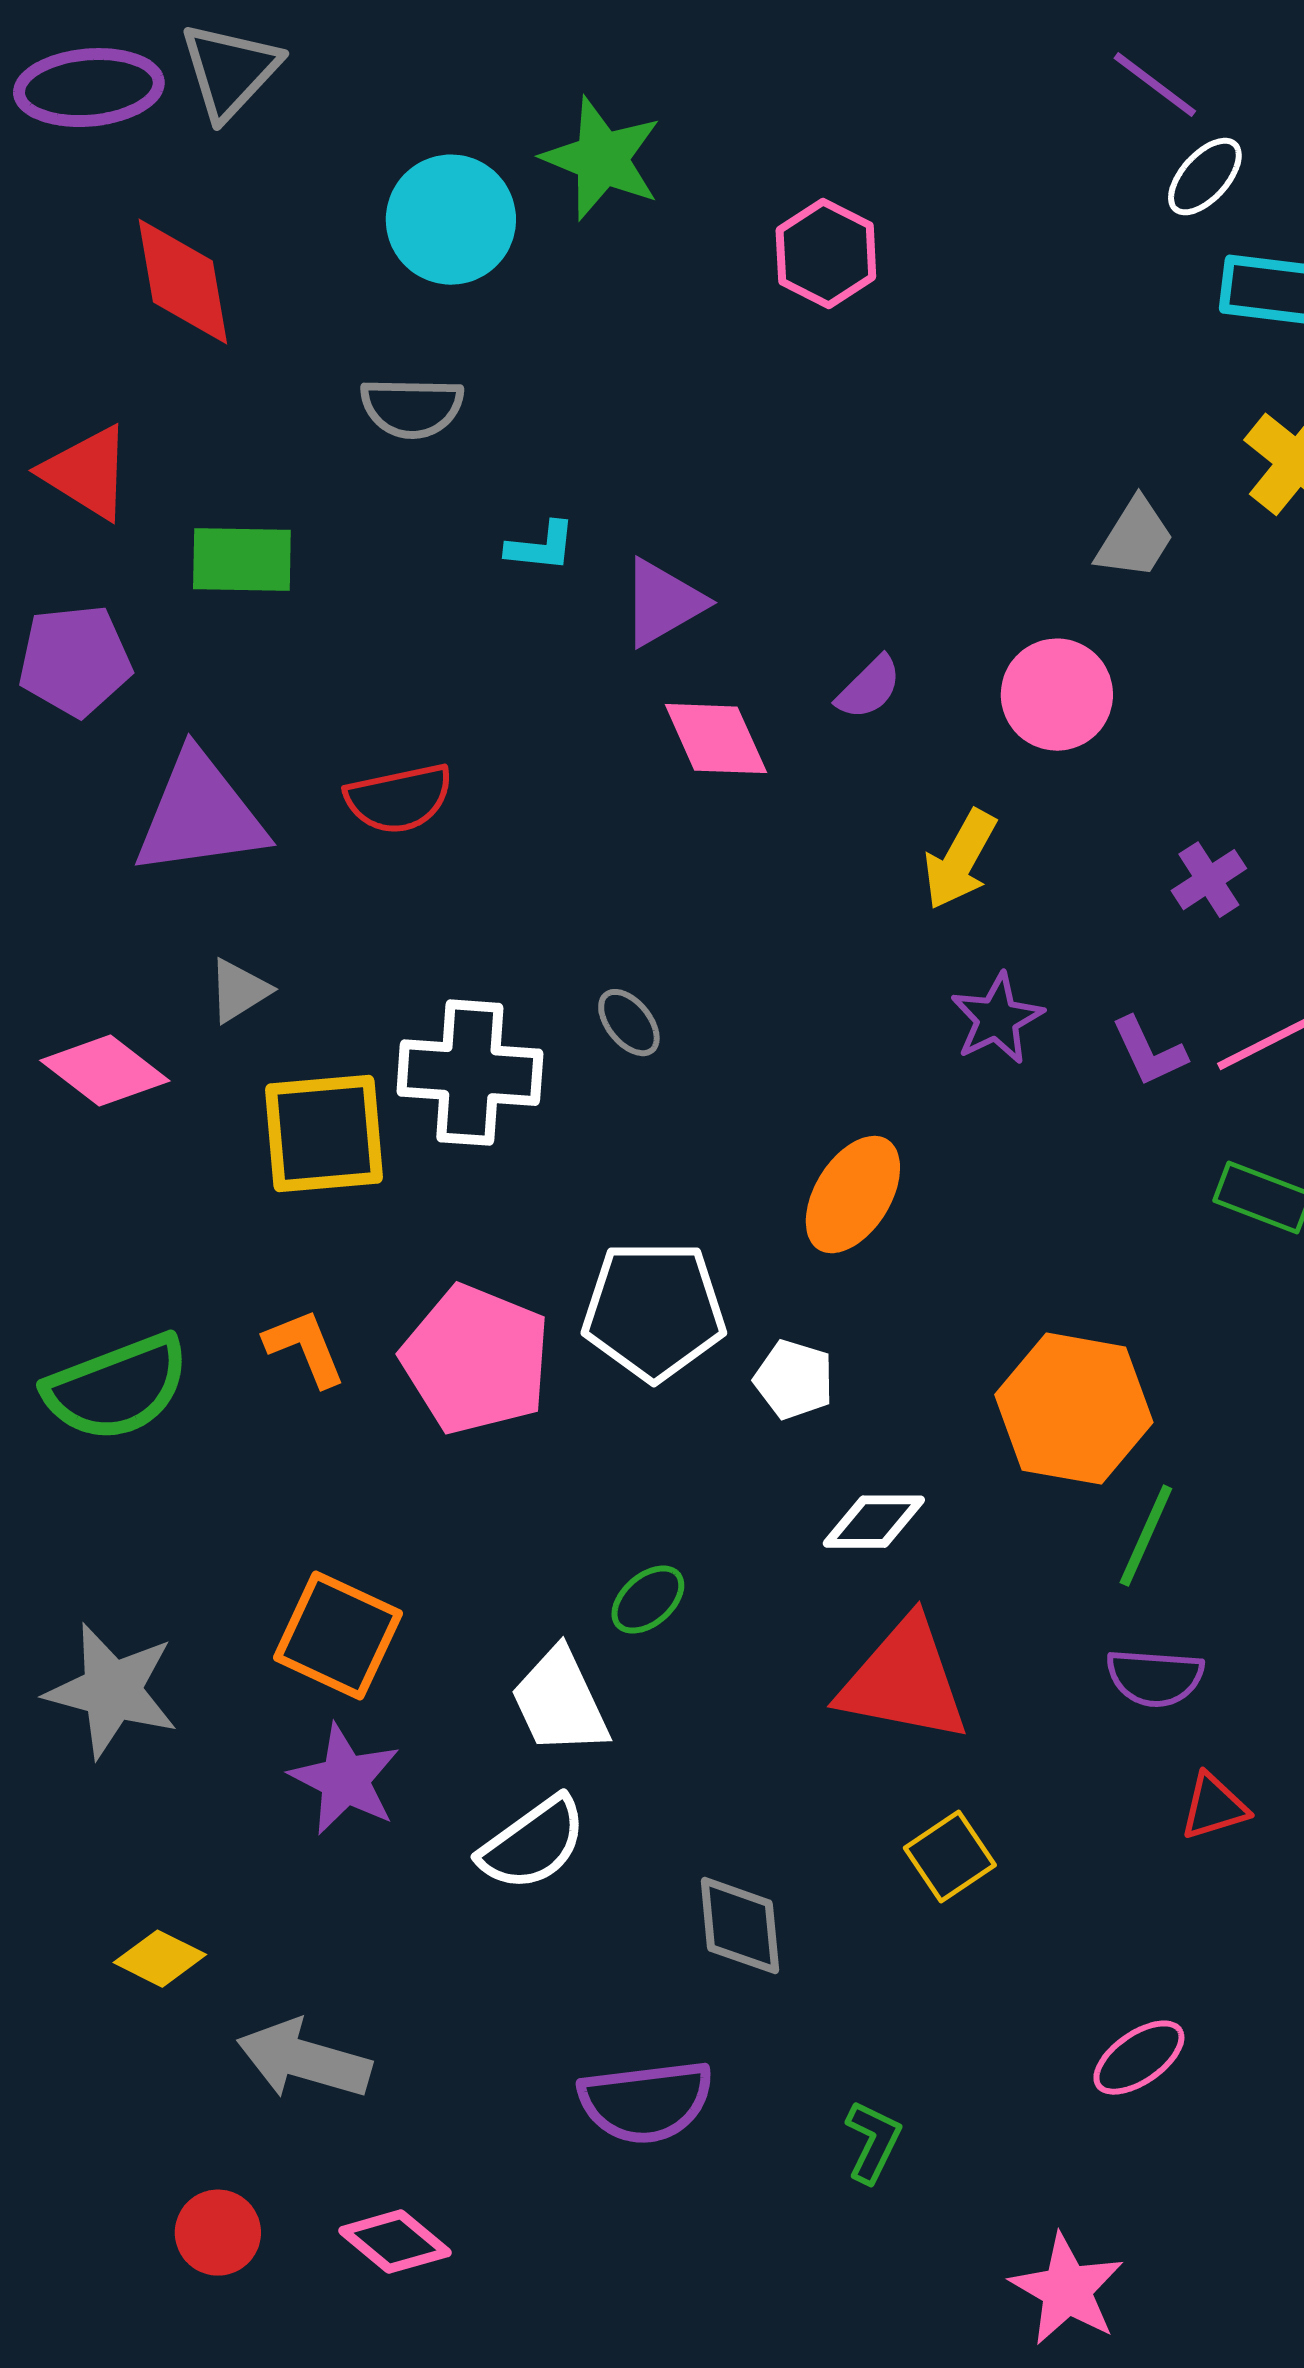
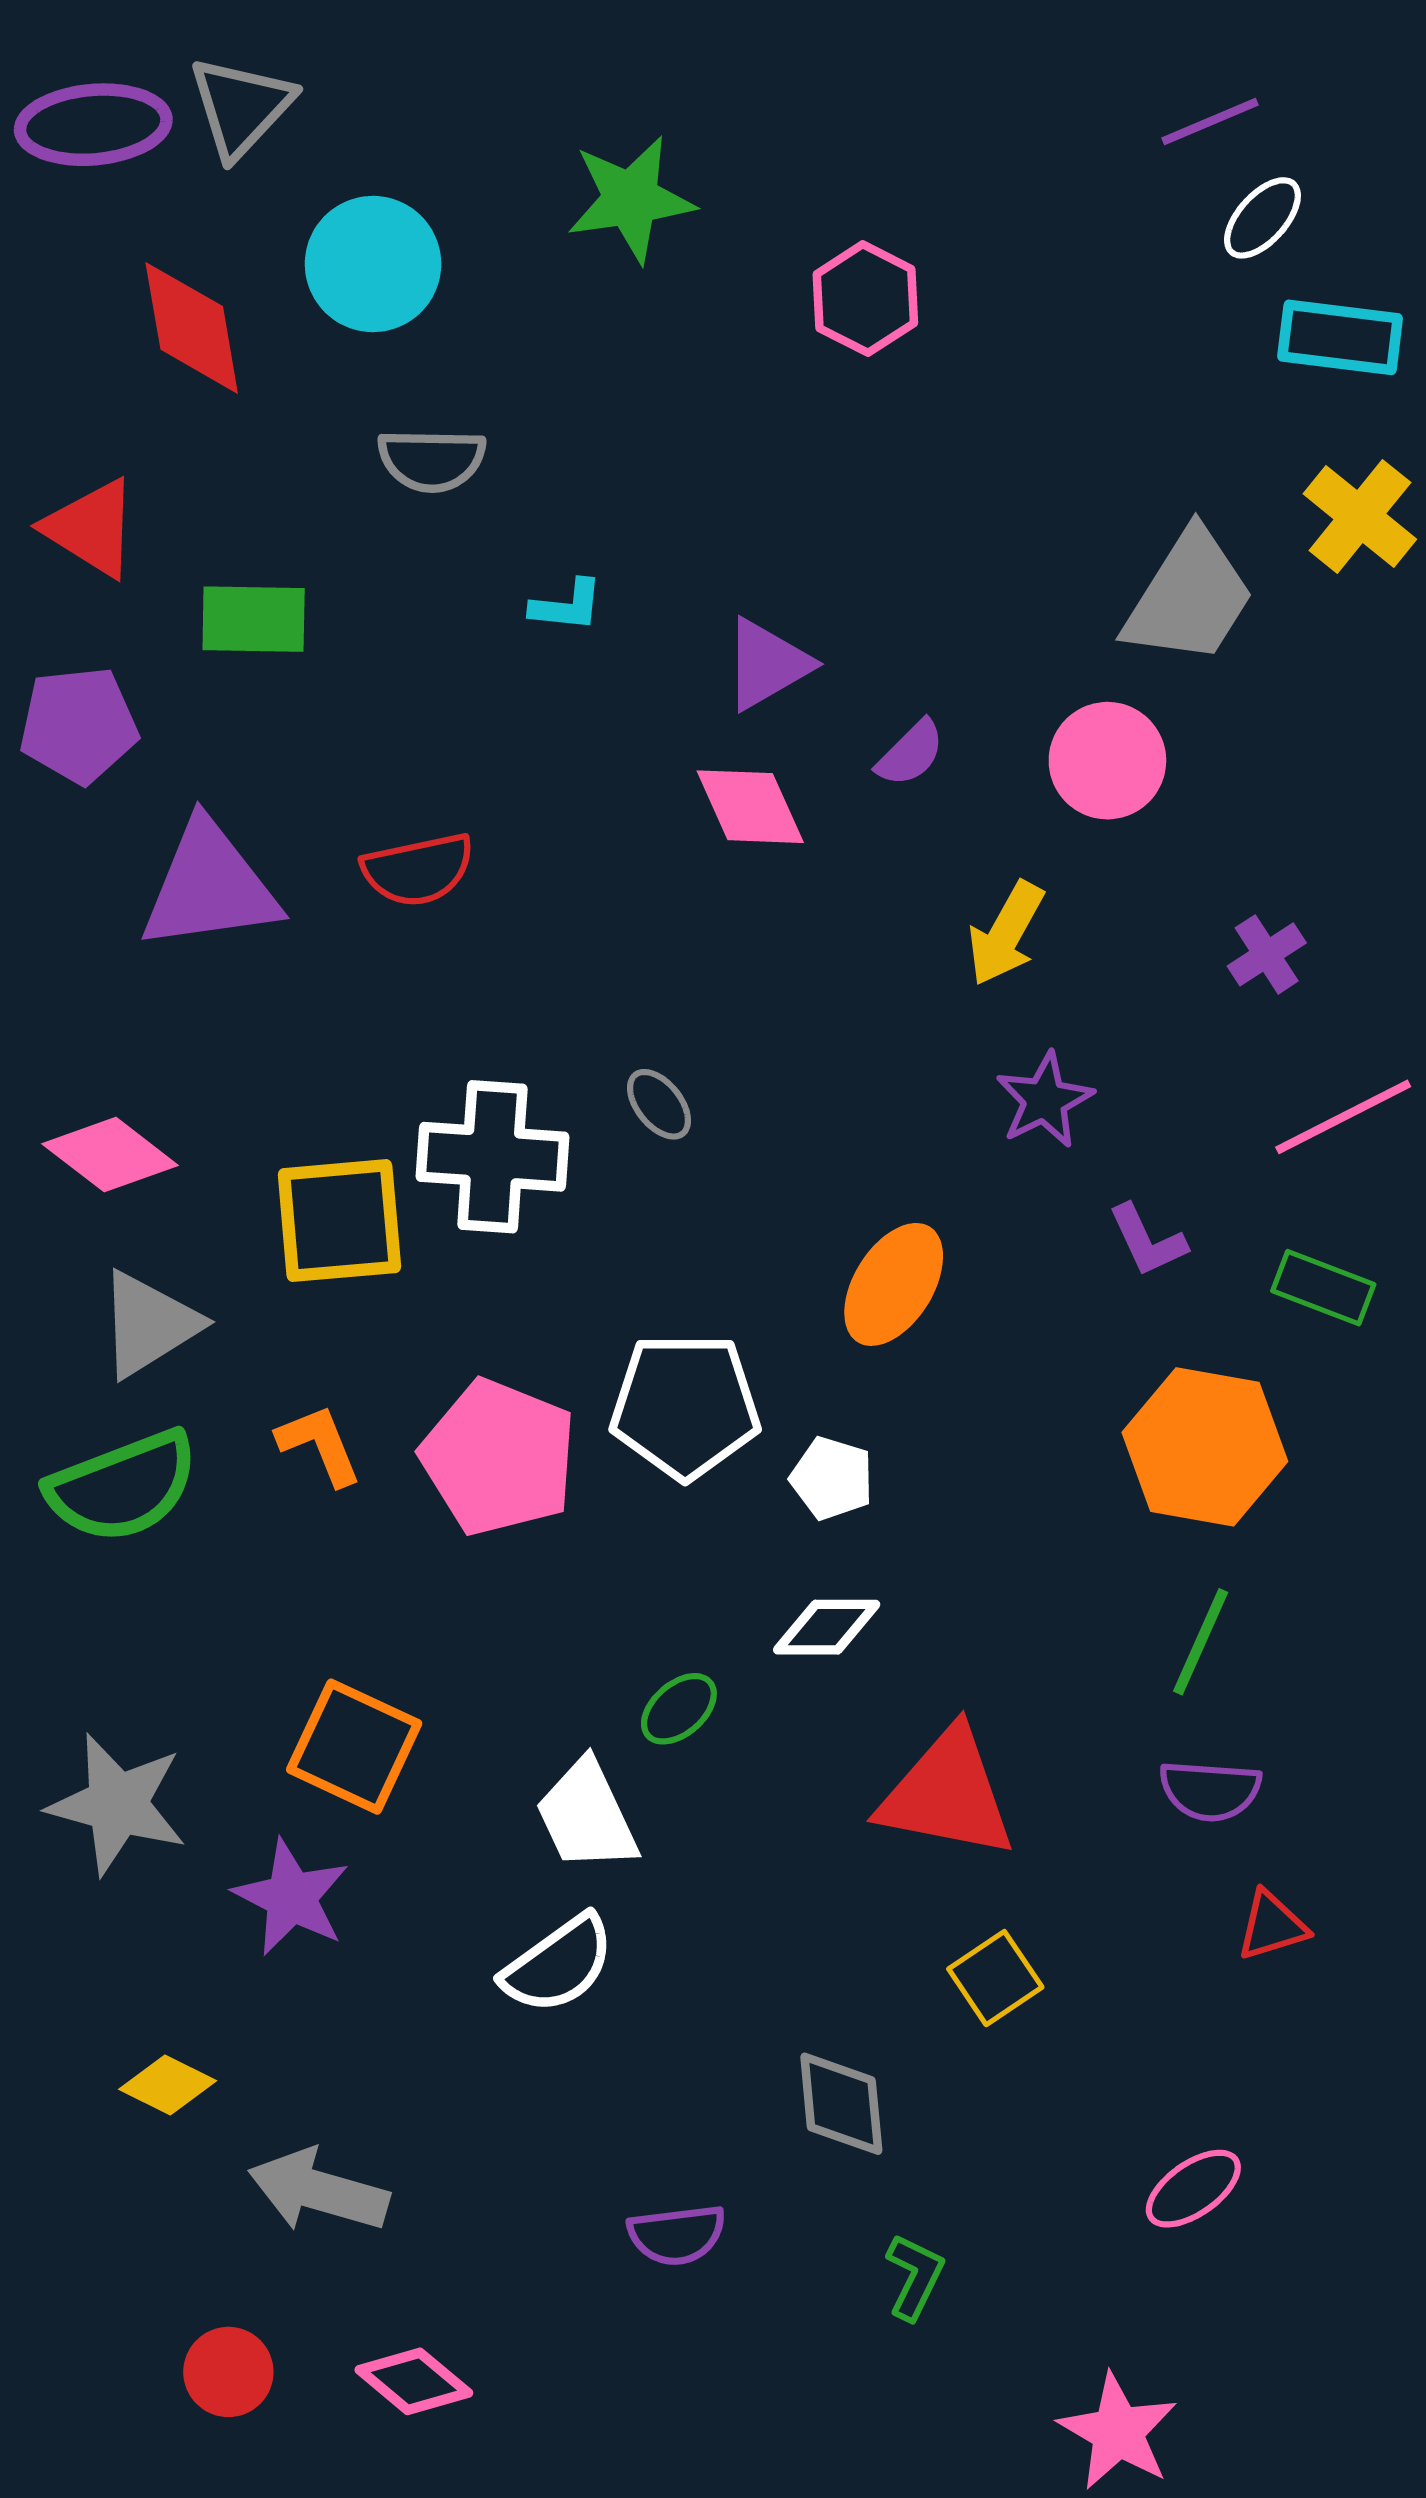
purple line: (1155, 85) -> (1210, 122), turned -60
green star: (602, 159) -> (631, 199), turned -30
cyan circle: (451, 220) -> (373, 264), moved
gray trapezoid: (1135, 539) -> (1189, 597), size x1.6
purple triangle: (663, 603) -> (767, 664), moved
gray triangle: (239, 991) -> (149, 1324), moved, size x1.6
purple L-shape: (1149, 1052) -> (1147, 1240), moved
orange hexagon: (1074, 1409) -> (1205, 1447), moved
white diamond: (874, 1522) -> (827, 1627), moved
purple star: (345, 1780) -> (291, 1897), moved
gray diamond: (740, 1926) -> (841, 2104), moved
purple semicircle: (646, 2102) -> (677, 2235), size x0.7

